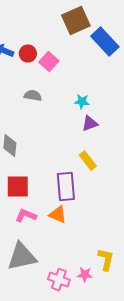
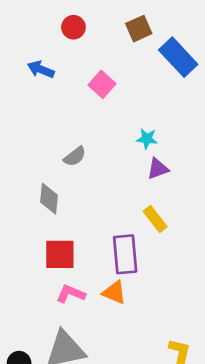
brown square: (76, 21) -> (139, 29), size x0.7
red circle: (28, 54) -> (73, 27), moved
gray semicircle: (33, 96) -> (75, 156), moved, turned 132

